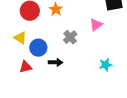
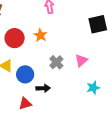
pink triangle: (96, 25) -> (81, 60), moved
red triangle: (26, 67) -> (25, 103), moved

